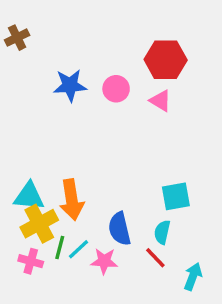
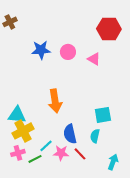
red hexagon: (166, 60) -> (109, 29), moved
orange arrow: (72, 200) -> (55, 101), moved
green line: (60, 248) -> (35, 159), moved, turned 48
red line: (155, 258) -> (80, 154), moved
pink cross: (31, 261) -> (18, 153), turned -32

